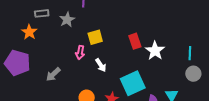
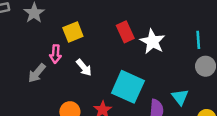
gray arrow: (53, 74) -> (37, 73), moved
cyan square: (133, 83) -> (128, 87), turned -35

